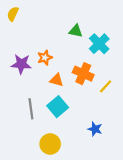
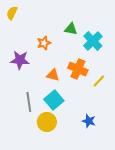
orange star: (45, 58) -> (44, 43), moved
yellow circle: (50, 144) -> (47, 122), moved

